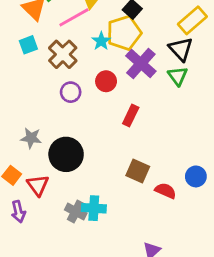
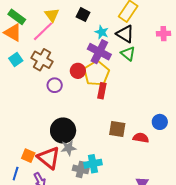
yellow pentagon: (124, 33) -> (96, 73), moved
cyan star: (101, 41) -> (102, 32), moved
gray star: (31, 138) -> (69, 148), moved
red triangle: (38, 185) -> (49, 158), size x1.4

